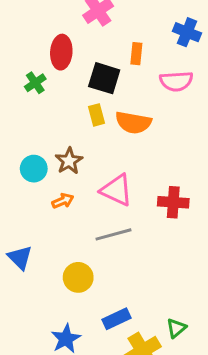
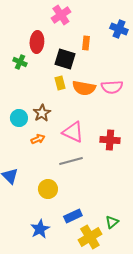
pink semicircle: (176, 81) -> (112, 87), moved
green cross: (35, 83) -> (20, 62), turned -32

